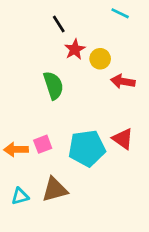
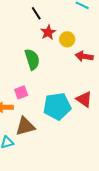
pink square: (43, 144) -> (21, 92), moved
brown triangle: (55, 190) -> (25, 126), moved

